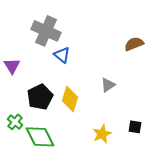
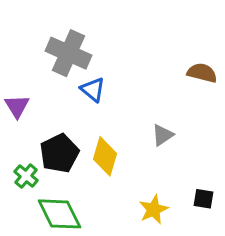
brown semicircle: (134, 44) -> (202, 73), turned 36
green cross: (15, 122) -> (26, 176), moved

